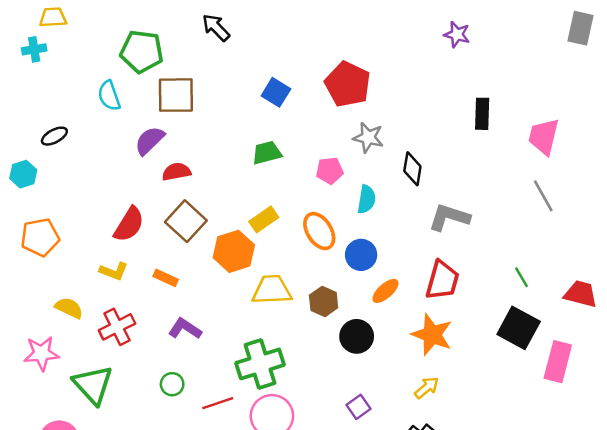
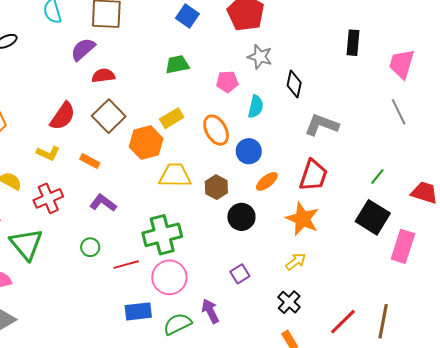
green line: (521, 277) -> (377, 177), turned 66

